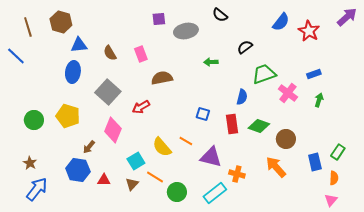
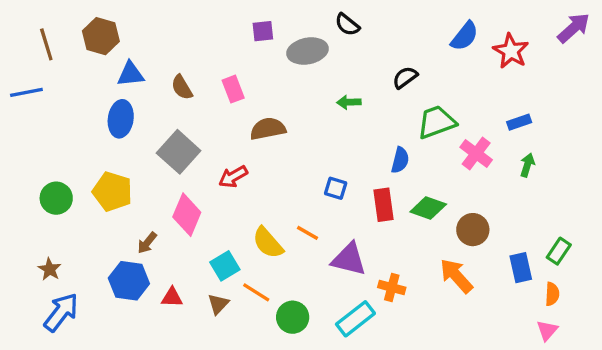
black semicircle: (220, 15) -> (347, 25), moved
blue line: (16, 56) -> (26, 92), turned -54

